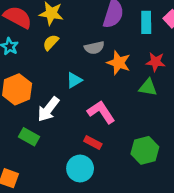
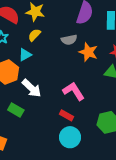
cyan triangle: (74, 80) -> (25, 55), moved
white arrow: (48, 109) -> (32, 88), turned -85
cyan circle: (80, 168) -> (70, 137), moved

